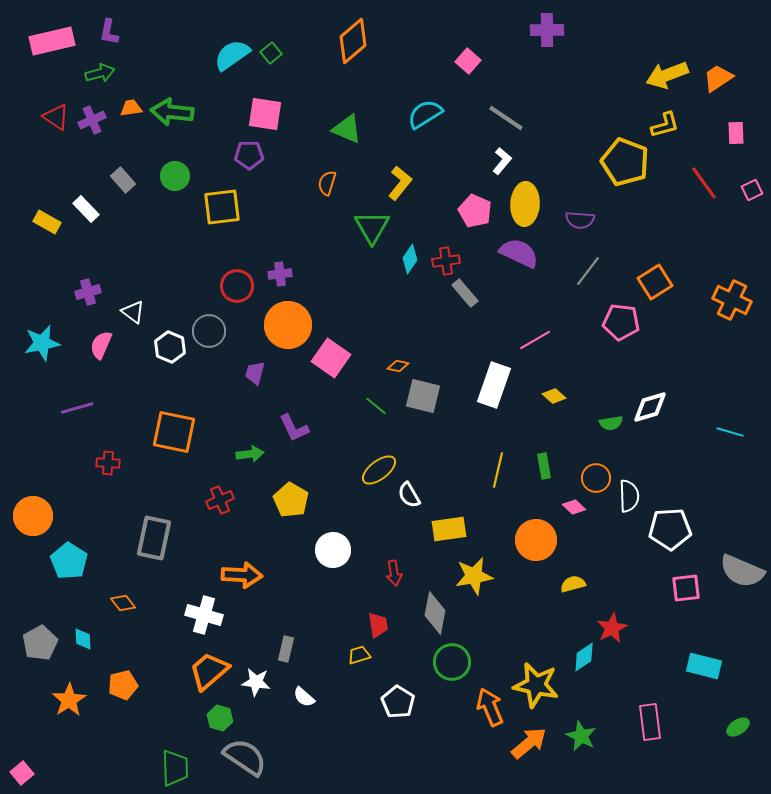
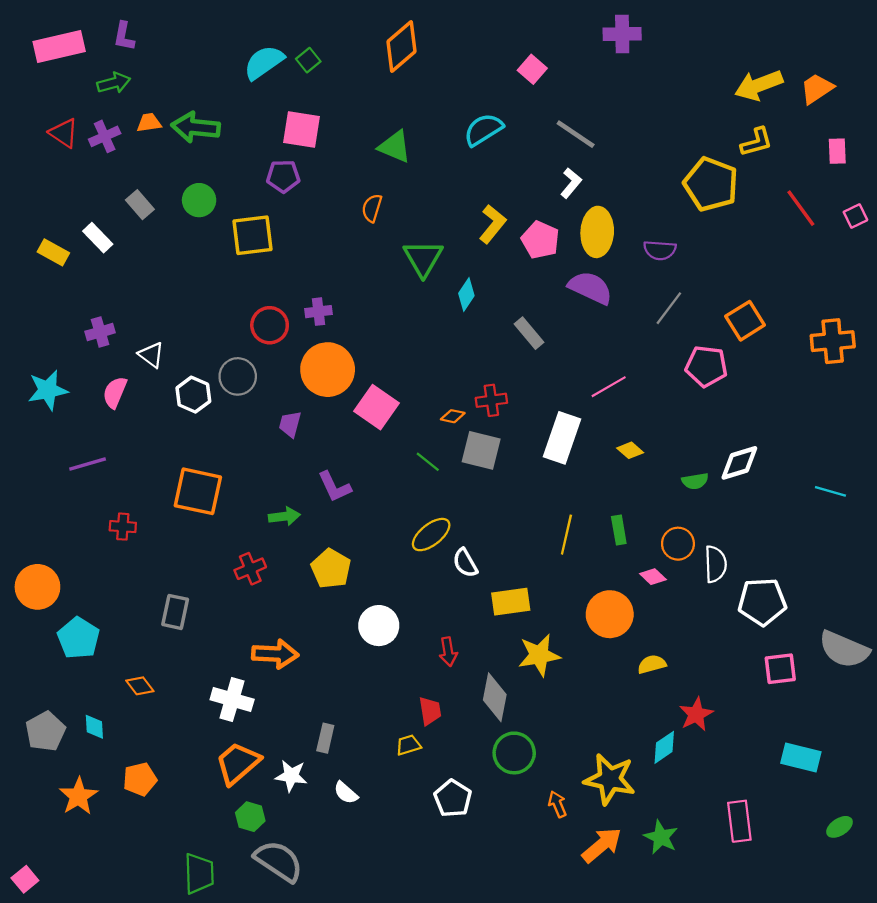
yellow L-shape: (400, 183) -> (493, 224), moved
red cross: (446, 261) -> (491, 400), moved
orange cross: (732, 300) -> (833, 341), turned -30
gray rectangle: (154, 538) -> (175, 612), size x0.7
orange arrow: (490, 707) -> (557, 804), size x0.6

